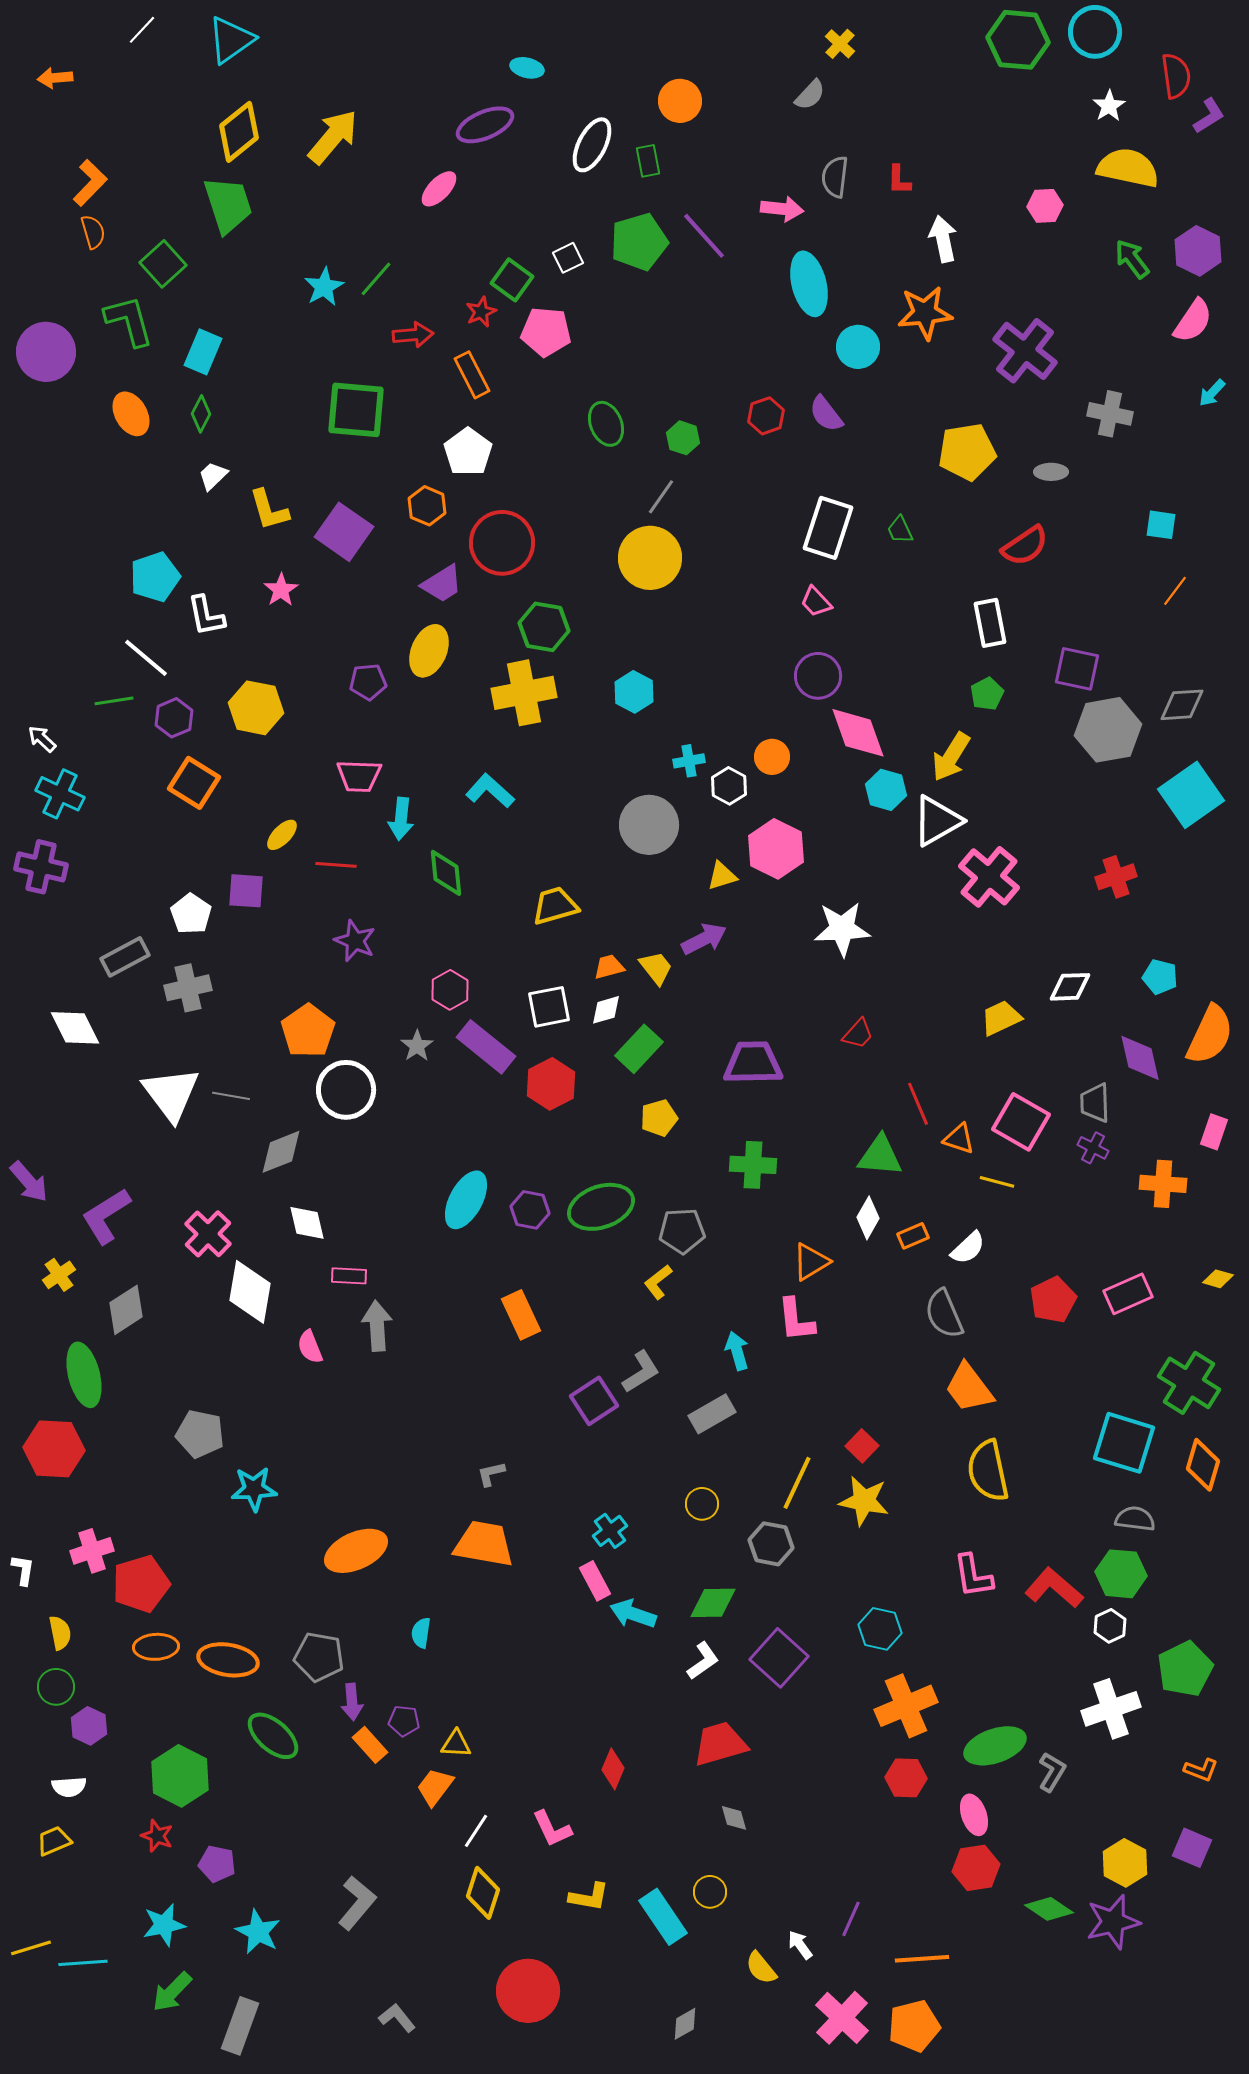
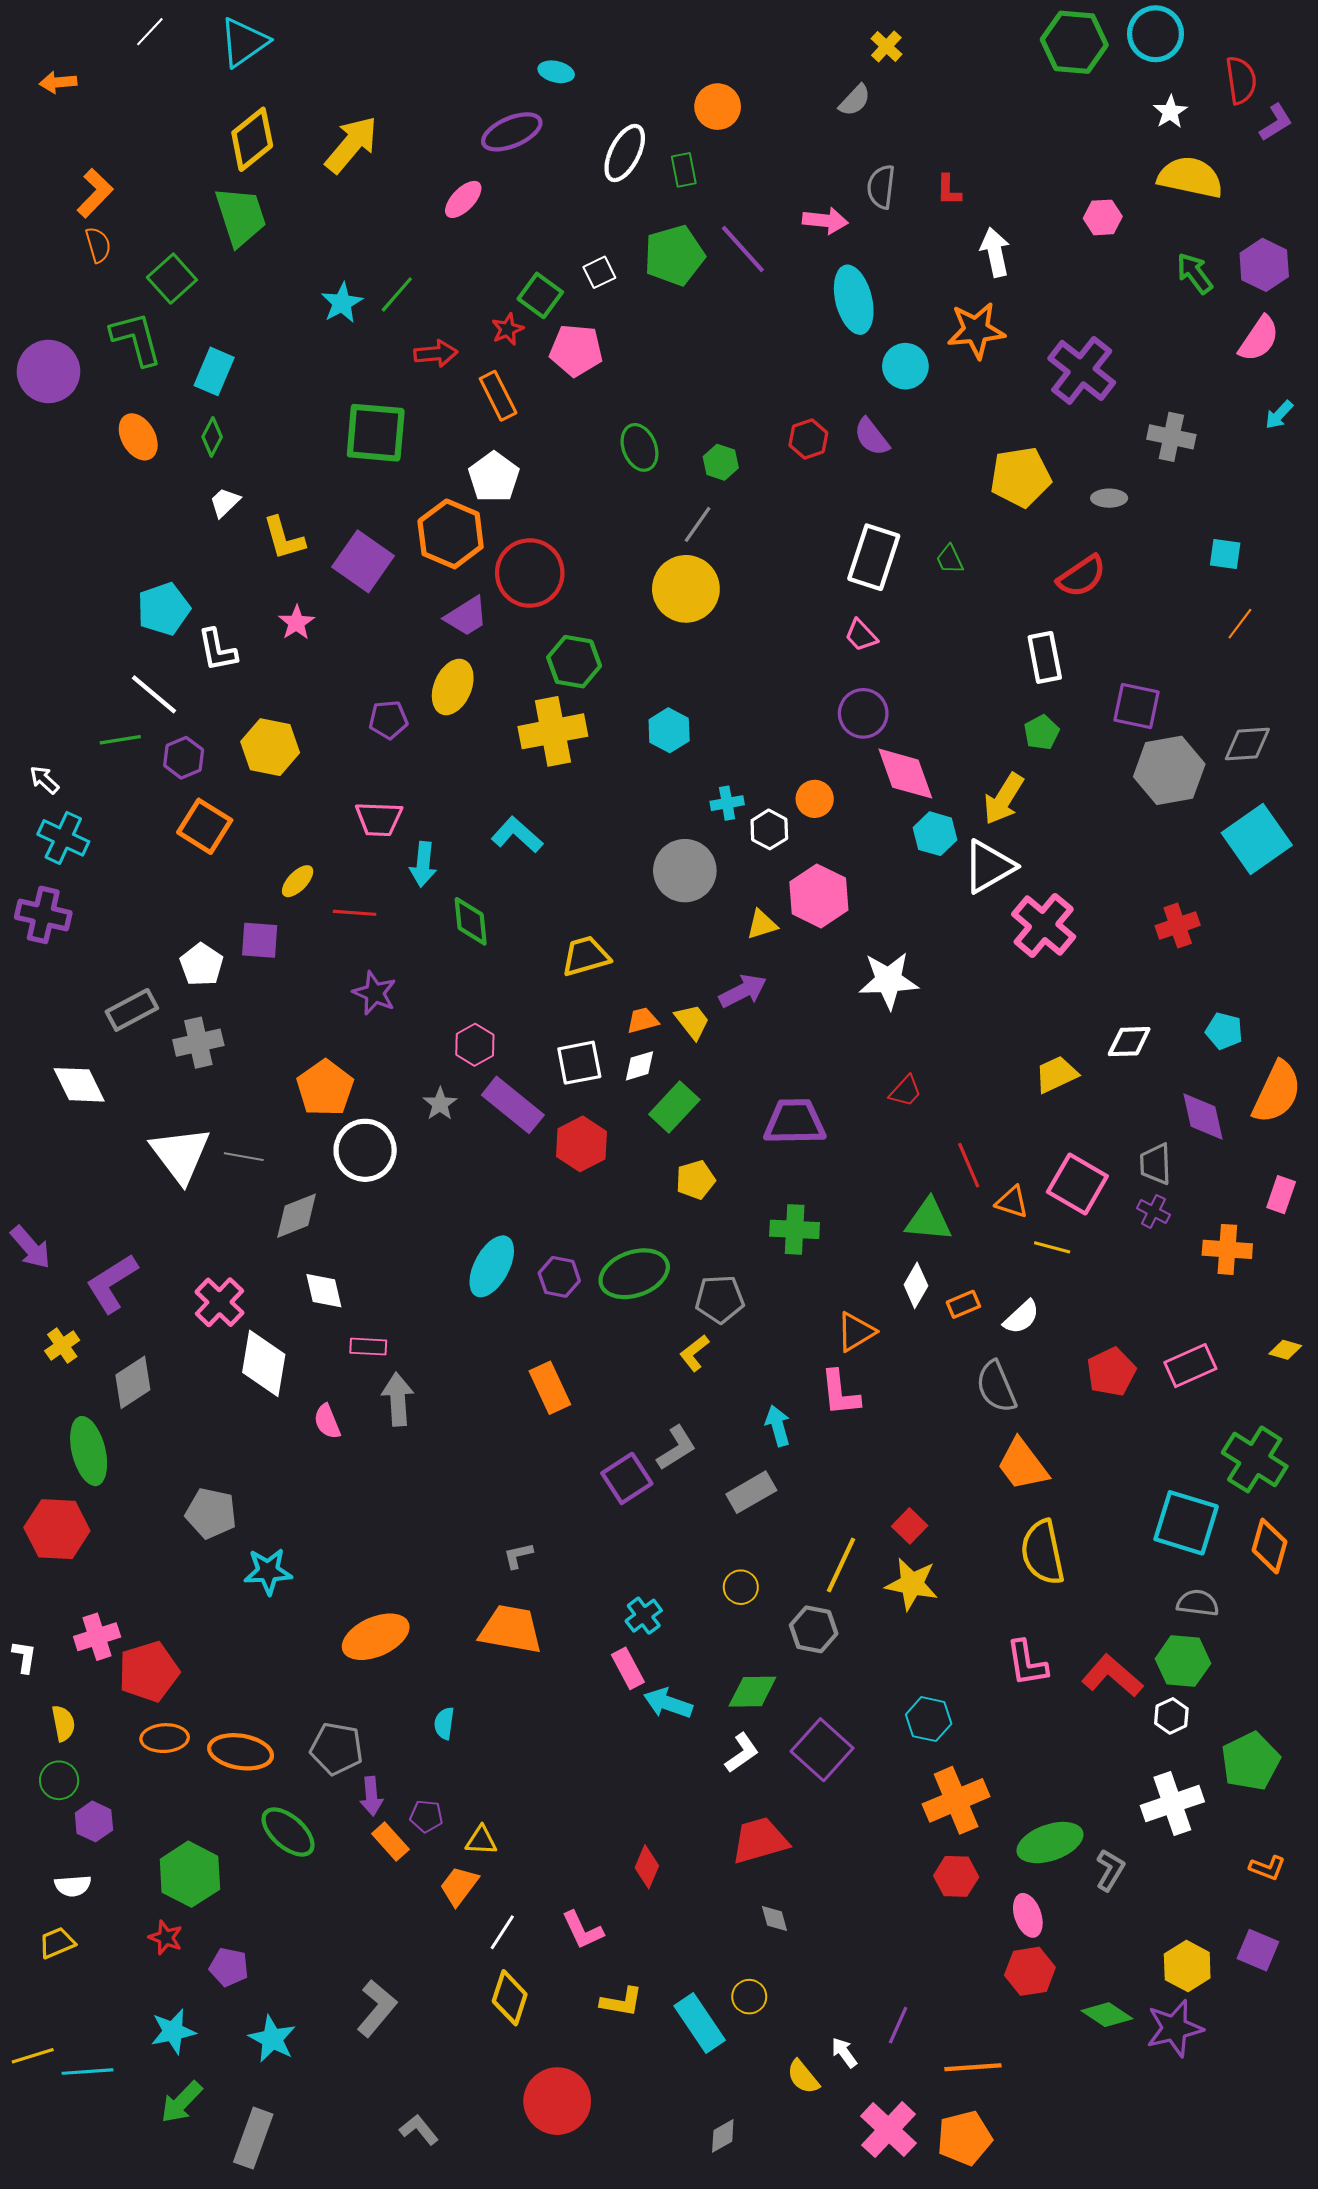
orange hexagon: (427, 506) -> (451, 534), size x1.6

